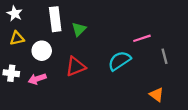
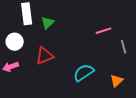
cyan semicircle: (119, 61) -> (84, 73), moved
orange triangle: (157, 95) -> (117, 81), turned 40

